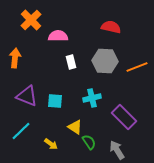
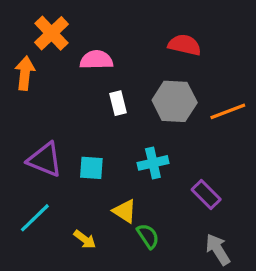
orange arrow: (15, 58) -> (25, 73), moved
purple rectangle: (124, 117) -> (206, 195), size x0.7
gray arrow: (117, 150) -> (218, 249), moved

